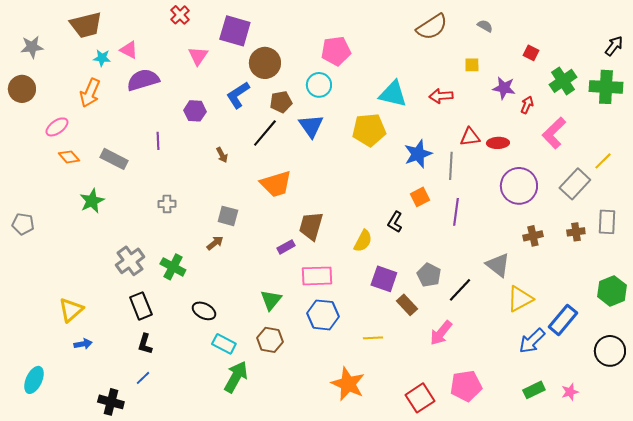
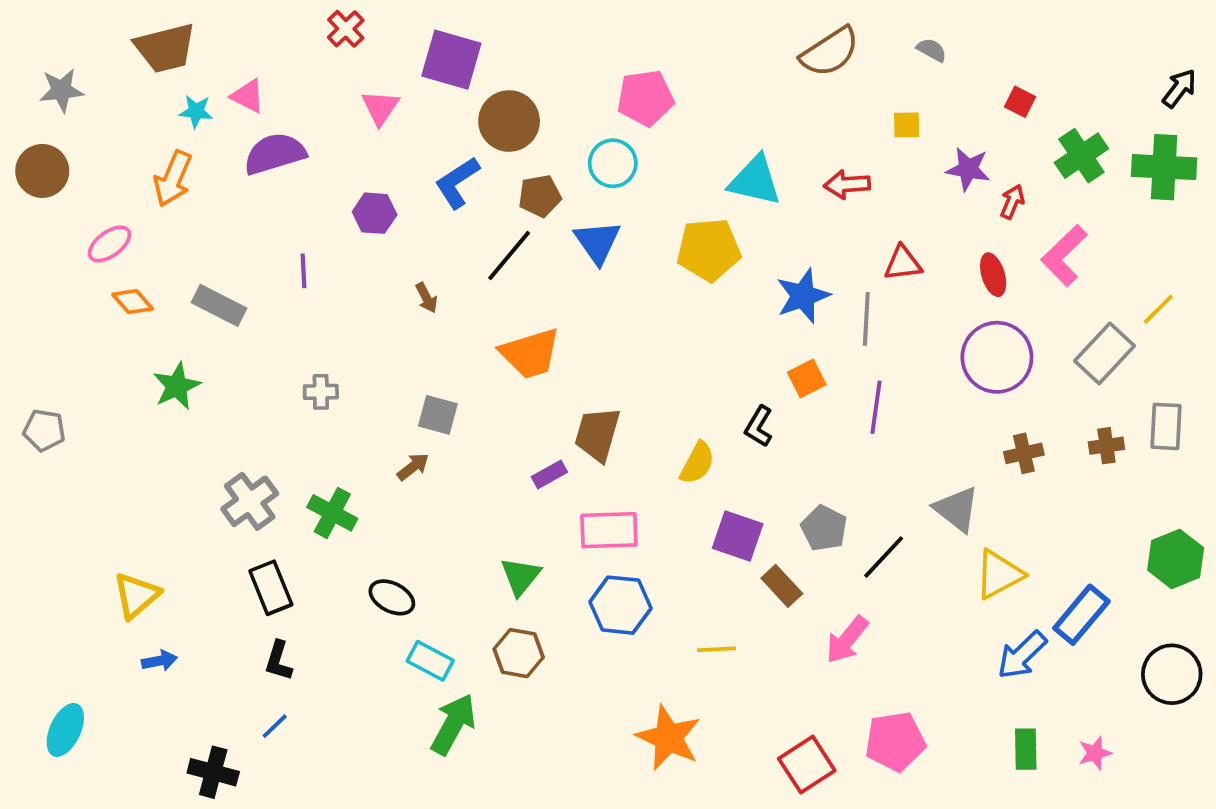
red ellipse: (498, 143) -> (993, 275), moved, turned 75
green rectangle: (534, 390) -> (1026, 749), turned -65

